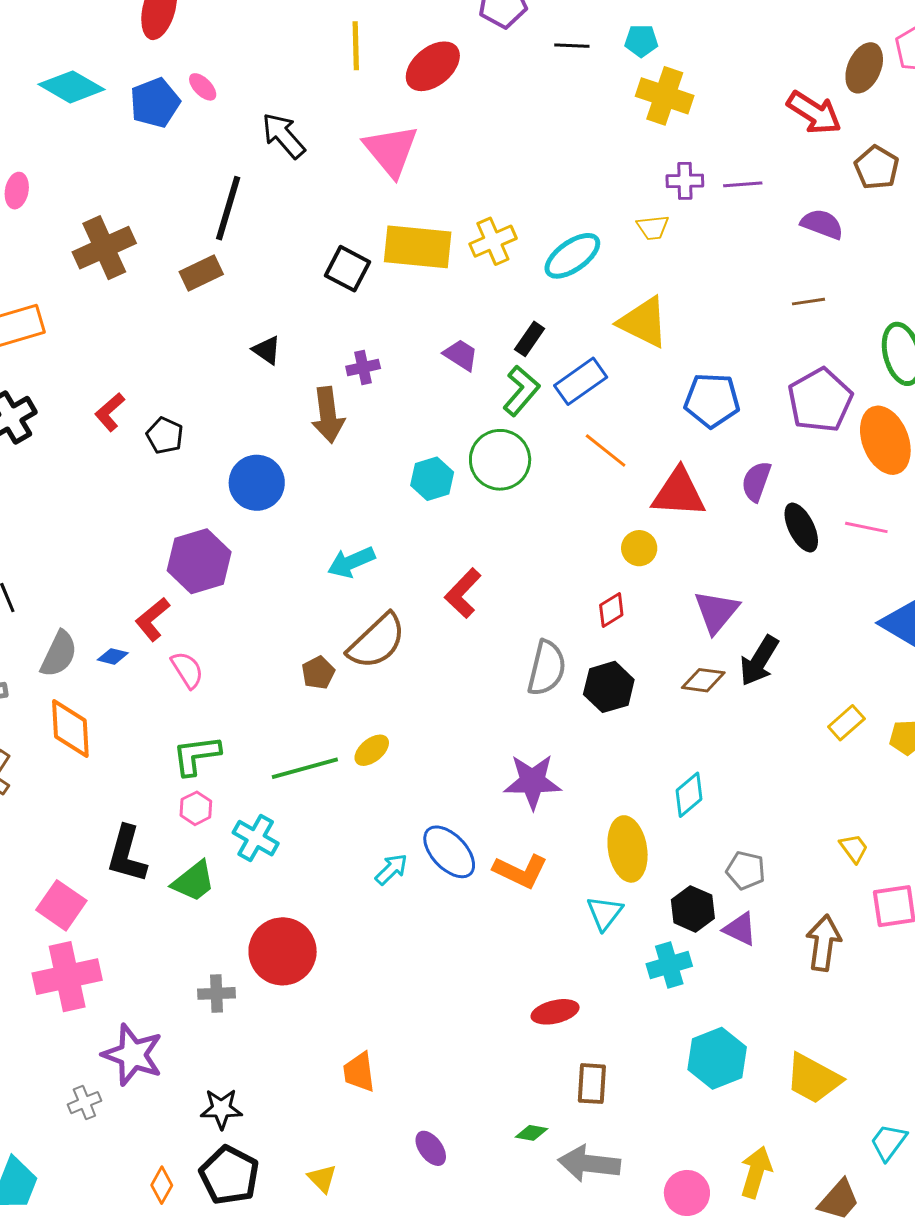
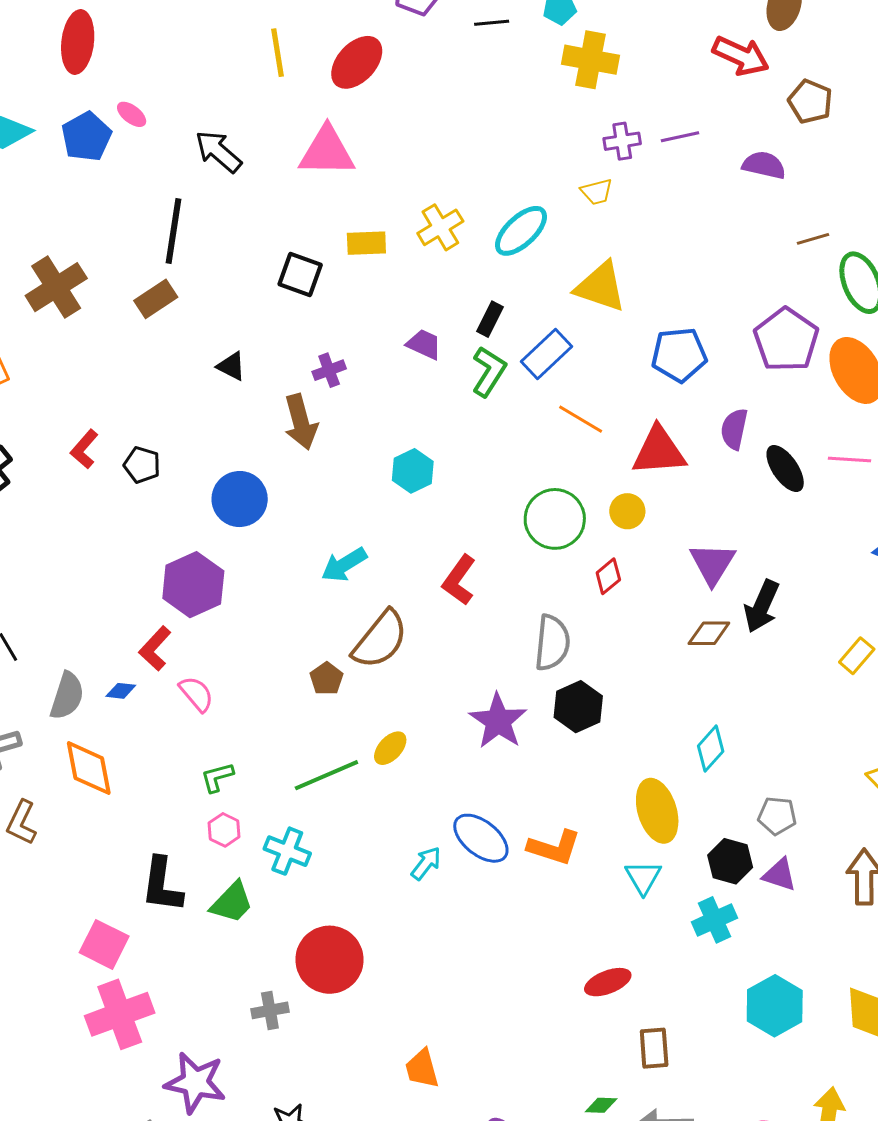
pink triangle: (391, 150) -> (327, 151), turned -42
yellow rectangle: (418, 247) -> (366, 243), size x0.6
brown line: (809, 302) -> (813, 239), moved
green circle: (500, 460) -> (555, 519), moved
black hexagon: (609, 687) -> (578, 707), moved
green L-shape: (196, 755) -> (217, 777), size x0.7
purple star: (532, 782) -> (498, 721), moved, turned -30

